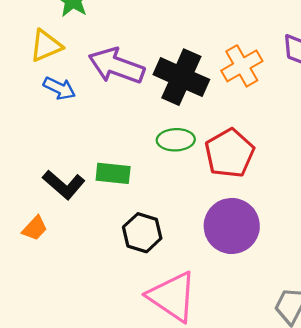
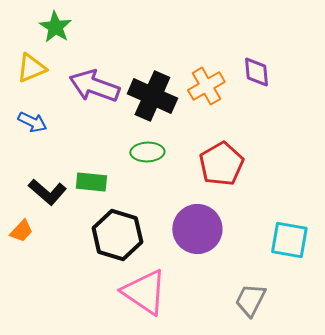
blue arrow: (59, 88) -> (32, 122), moved
red pentagon: (229, 153) -> (221, 164), moved
black hexagon: (142, 233) -> (117, 235), size x1.4

